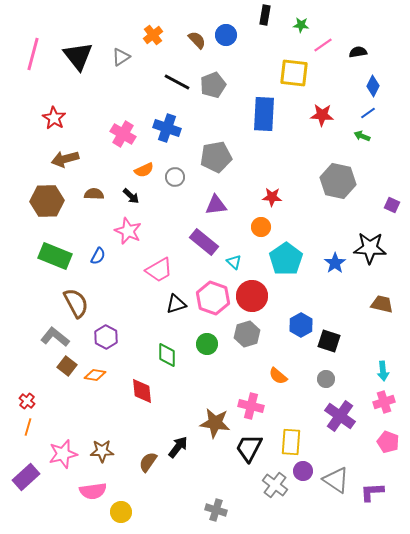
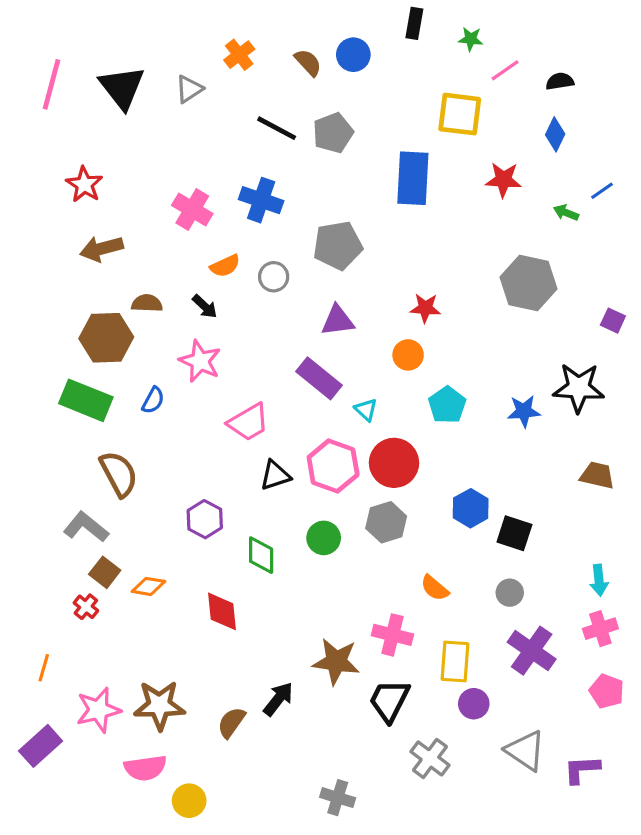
blue diamond: (373, 86) -> (555, 134), moved
blue line: (368, 113) -> (602, 191), moved
brown hexagon: (47, 201) -> (106, 338), moved
cyan pentagon: (286, 259) -> (447, 405), size x0.7
blue star: (335, 263) -> (524, 411), turned 30
purple hexagon: (106, 337) -> (205, 519), moved
red cross: (27, 401) -> (86, 607), moved
yellow rectangle: (291, 442) -> (455, 661), moved
brown star: (102, 451) -> (159, 705), size x1.4
purple circle: (303, 471) -> (474, 704), moved

